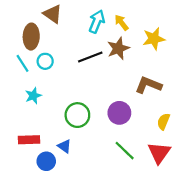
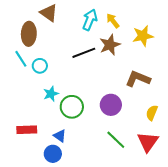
cyan circle: (45, 61) -> (40, 66), moved
cyan star: (33, 96) -> (51, 94), moved
blue circle: (46, 161) -> (53, 154), moved

